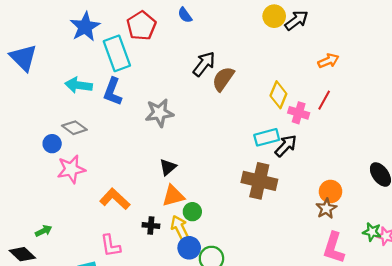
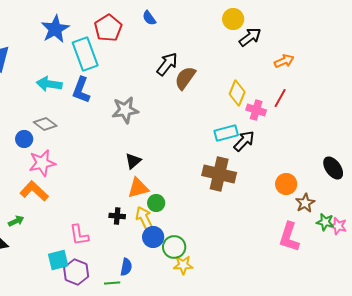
black arrow: (296, 20) -> (250, 37), moved
orange L-shape: (115, 199) -> (34, 191), moved
brown star: (326, 208) -> (305, 203), moved

